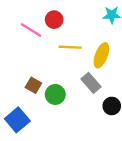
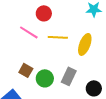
pink line: (31, 30) -> (29, 32), moved
gray rectangle: (91, 83) -> (69, 76), moved, turned 66

